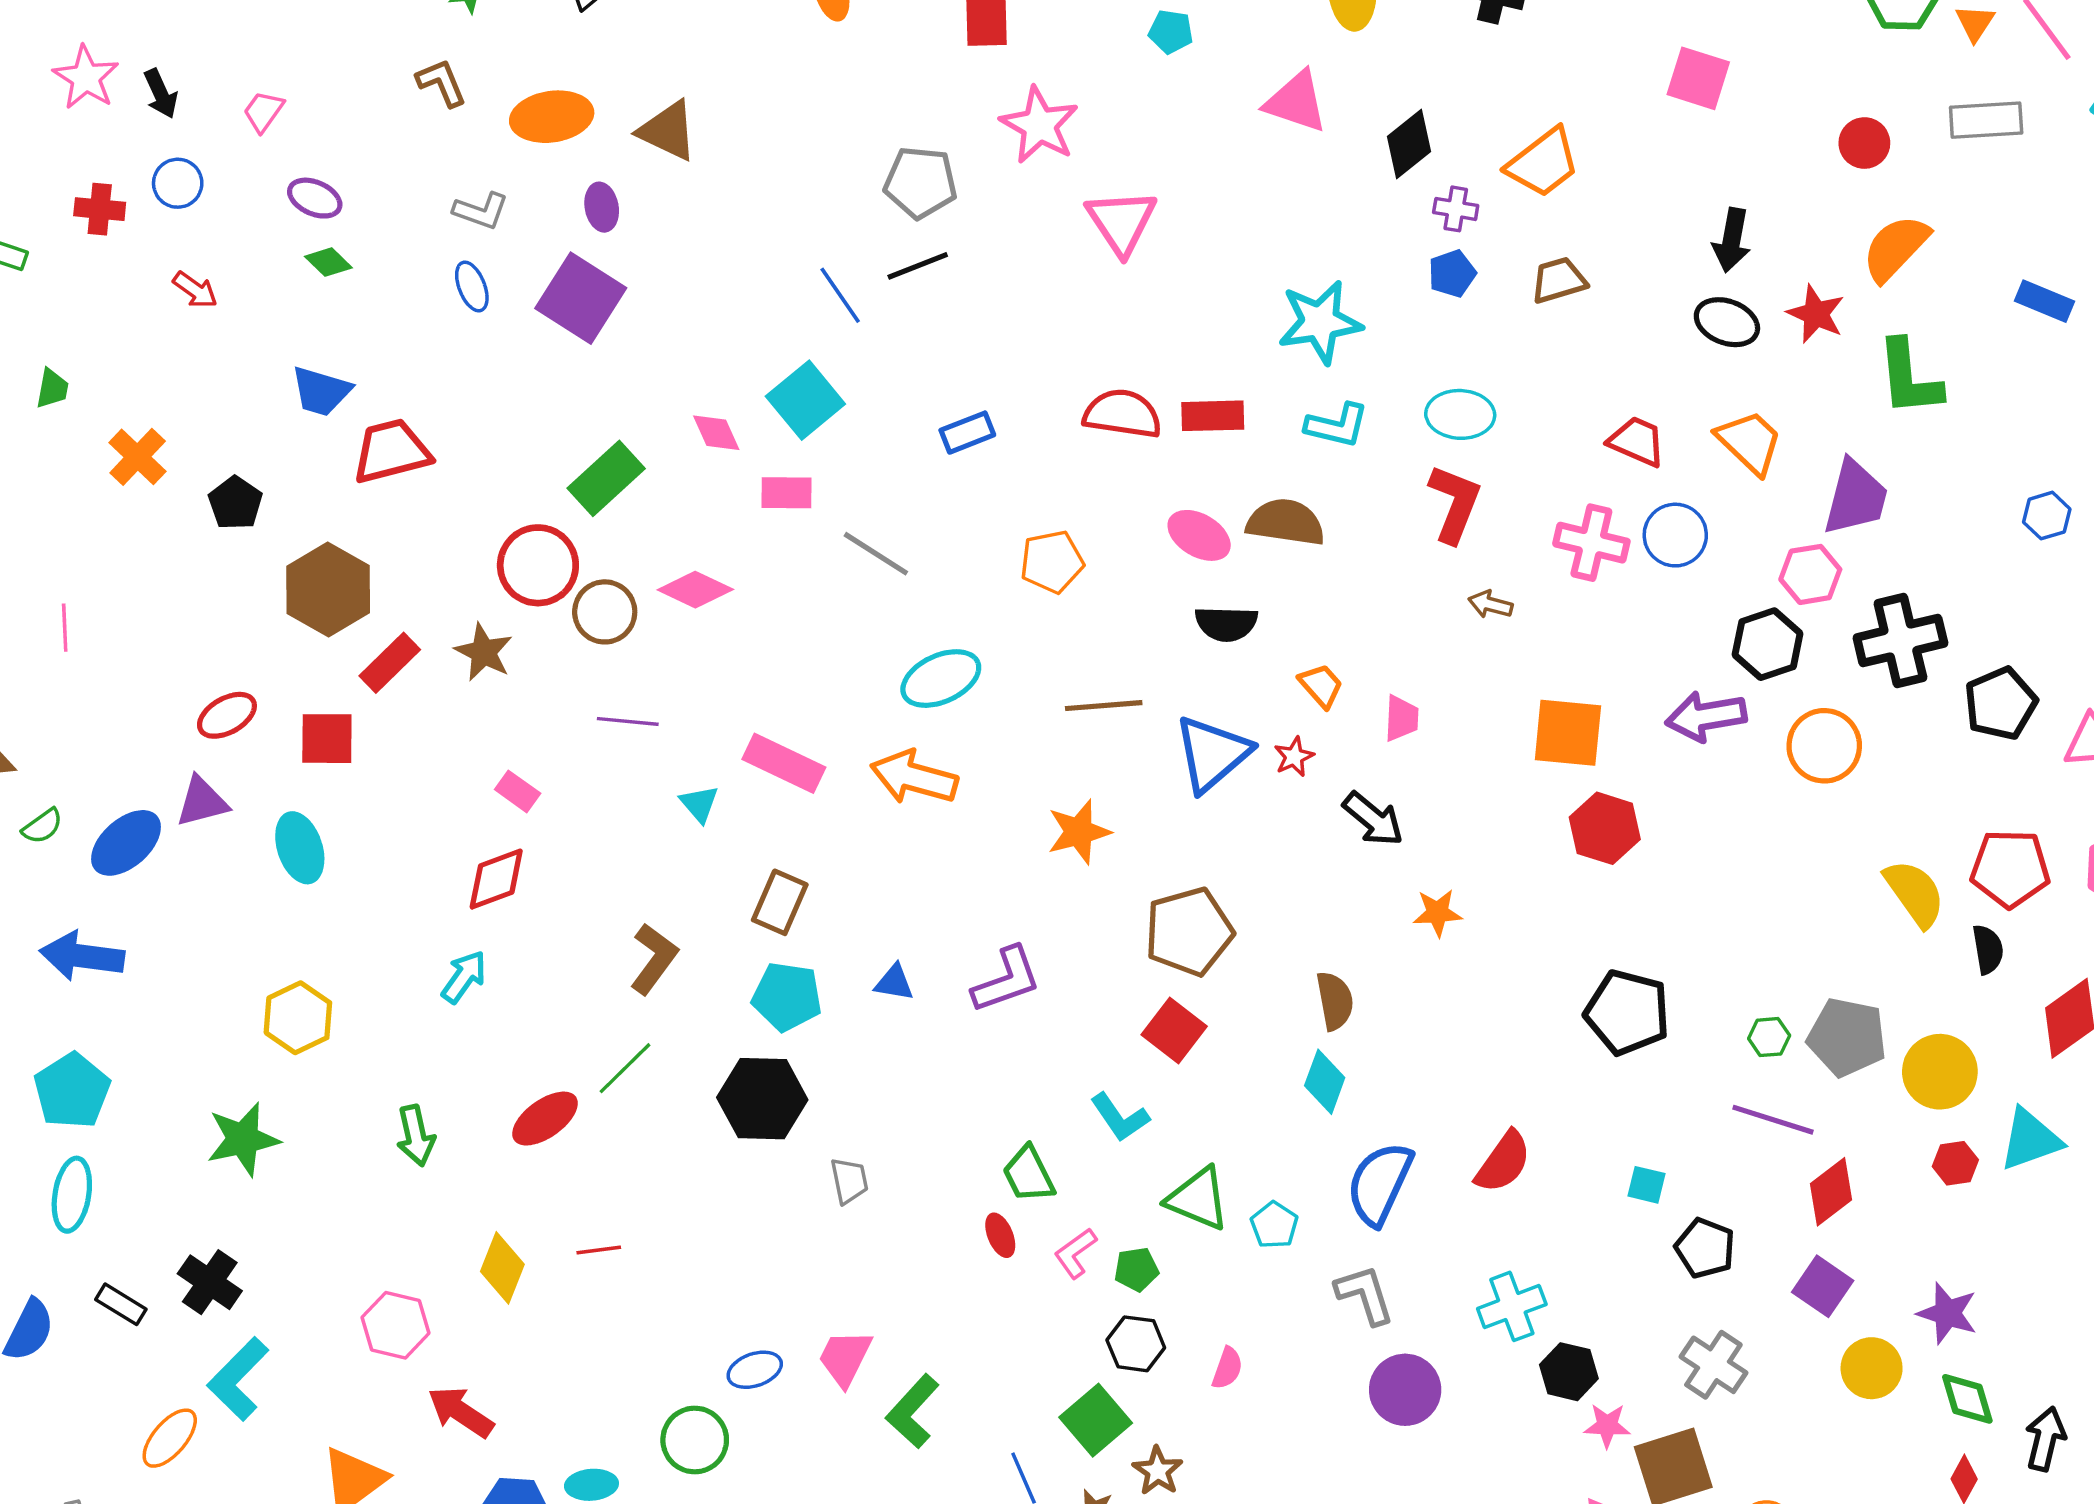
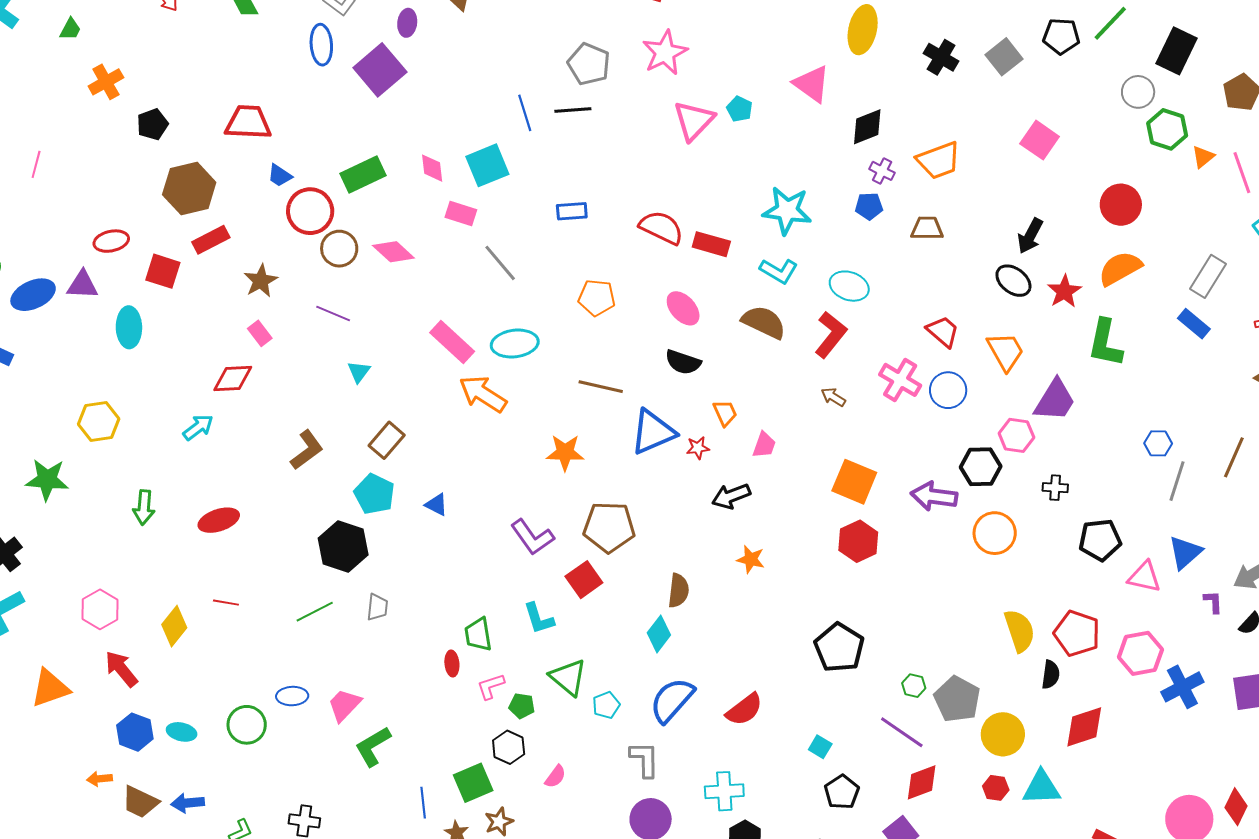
cyan pentagon: (1171, 32) -> (739, 109), moved
gray rectangle: (1986, 120) -> (1208, 276), moved, turned -72
red circle: (1864, 143) -> (1121, 205), size x1.4
blue ellipse: (472, 287) -> (321, 45), size x1.4
blue trapezoid: (321, 391) -> (280, 176), moved, size x0.7
brown semicircle: (1286, 522) -> (764, 322), moved
black cross: (1900, 640) -> (1055, 488), size x0.5
brown star: (484, 652) -> (261, 281), moved
pink rectangle: (784, 763) -> (452, 342), moved
black arrow: (1373, 819) -> (731, 496), turned 102
purple L-shape: (1006, 980) -> (532, 537), moved, turned 57
green line: (625, 1068) -> (315, 612), moved
yellow diamond: (502, 1268) -> (174, 626), moved

